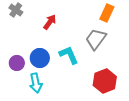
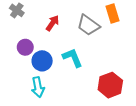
orange rectangle: (107, 13) -> (112, 14), turned -42
gray trapezoid: (96, 39) -> (88, 25), moved, turned -90
purple circle: (17, 63) -> (25, 47), moved

